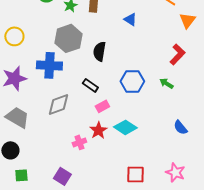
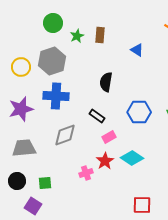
gray hexagon: (68, 38) -> (52, 61), moved
gray trapezoid: (17, 117) -> (24, 148), turned -35
green square: (21, 175) -> (45, 183), moved
purple square: (62, 176) -> (33, 206), moved

